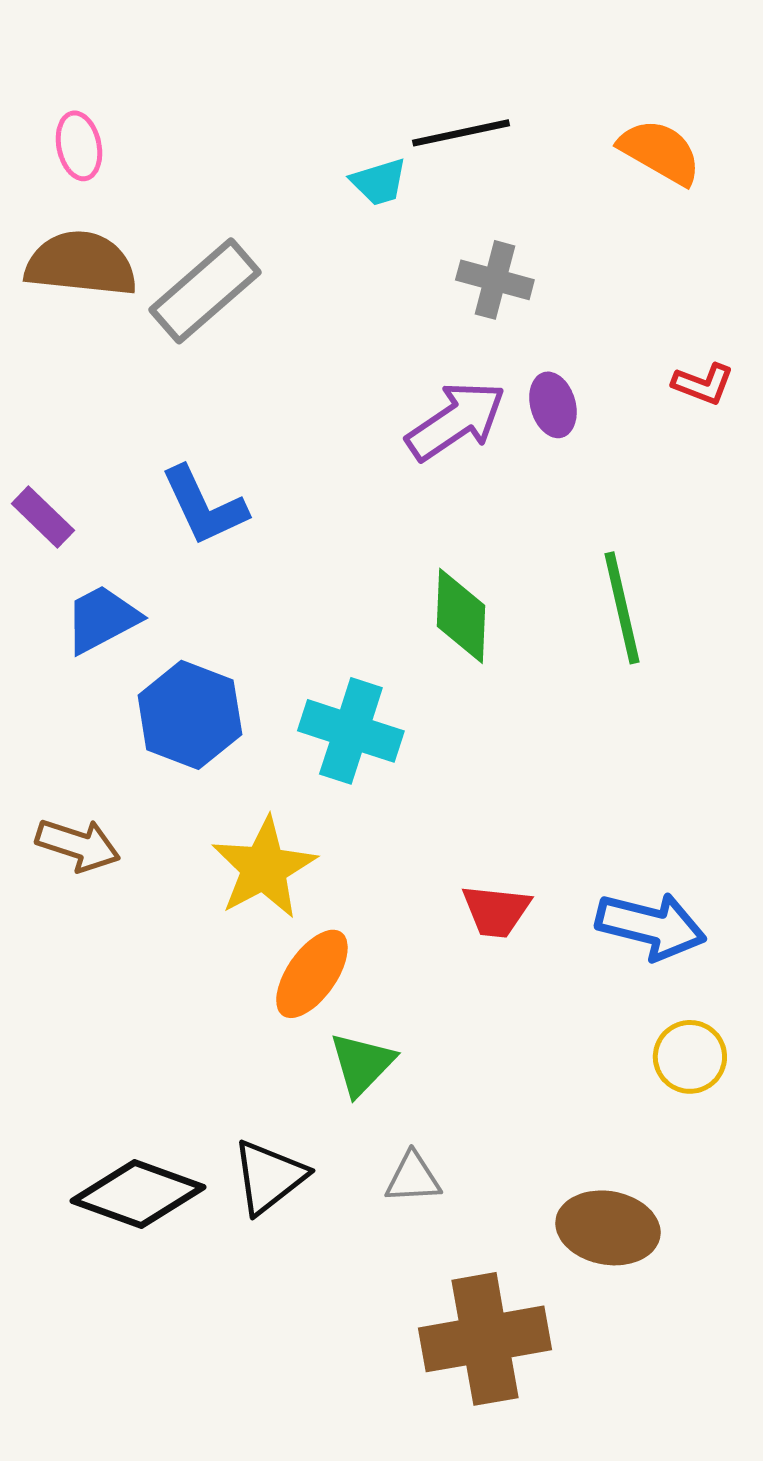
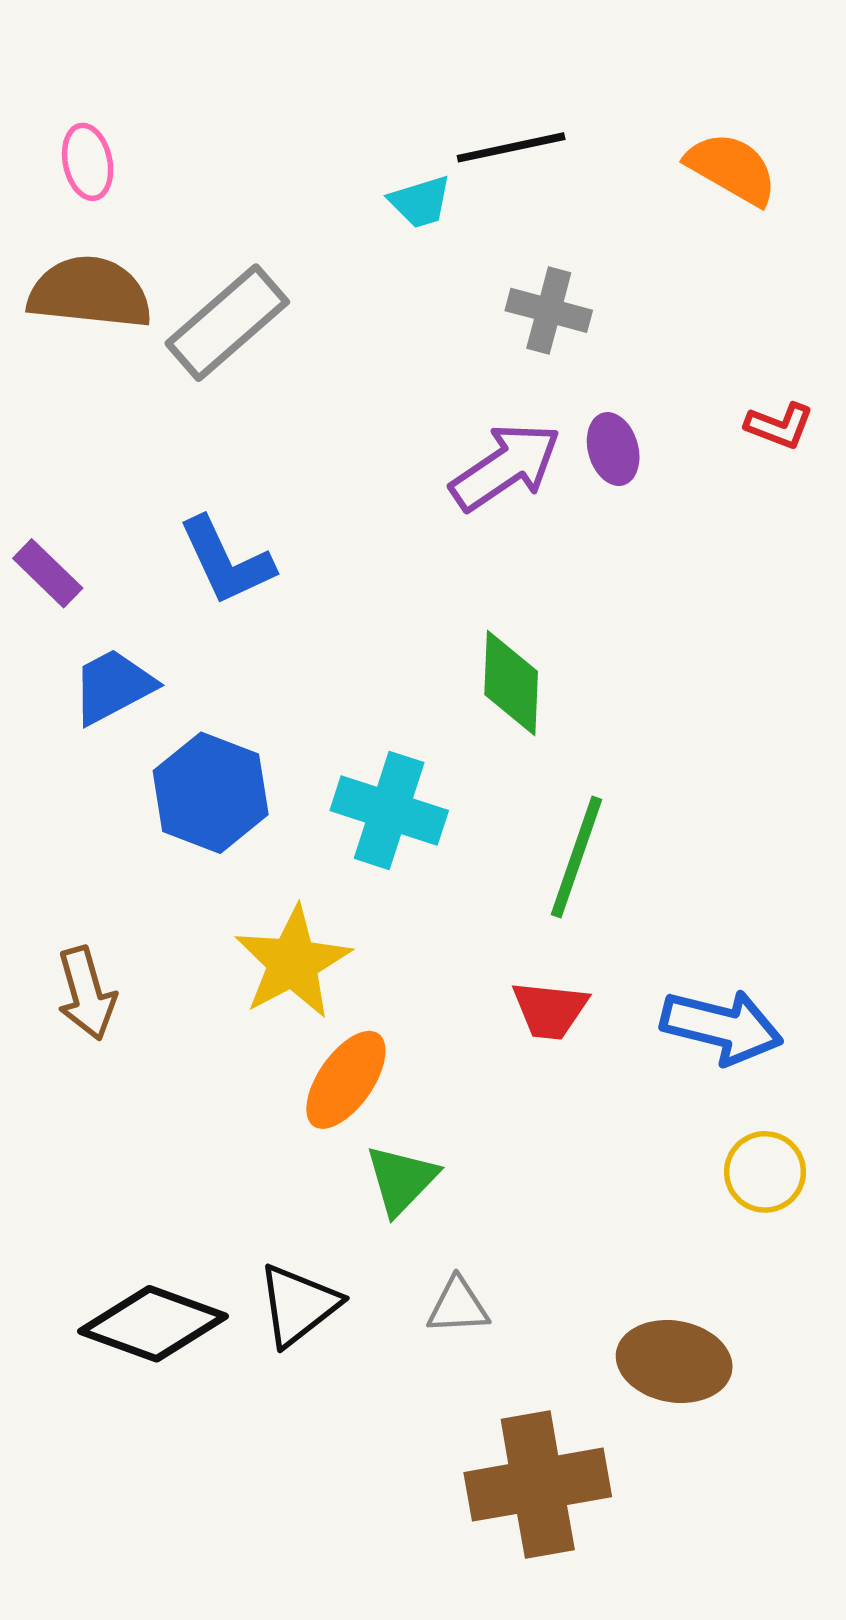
green line: (622, 608) -> (577, 857), moved, turned 32
brown arrow: (78, 845) -> (86, 993), moved, turned 56

